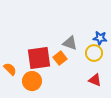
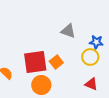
gray triangle: (70, 43) -> (68, 31), moved
orange circle: (32, 81) -> (41, 85), moved

